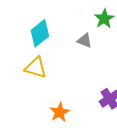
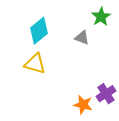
orange star: (60, 112) -> (83, 105), moved, turned -30

